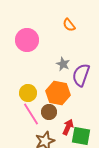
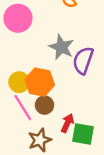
gray star: (63, 64) -> (61, 47), size x1.5
orange hexagon: (58, 93) -> (40, 82), moved

